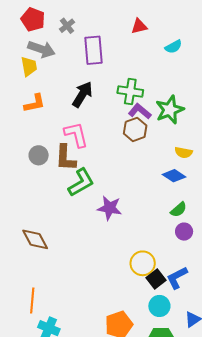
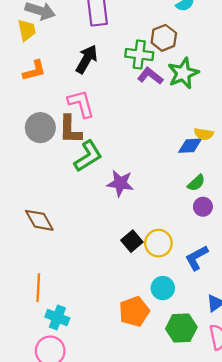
brown hexagon: (135, 129) -> (164, 38), moved
yellow semicircle: (184, 153) -> (204, 134), moved
gray circle: (39, 155) -> (40, 128), size x1.4
blue diamond: (174, 176) -> (190, 146), turned -35
black square: (156, 279) -> (132, 241), moved
cyan circle: (159, 306) -> (163, 288), moved

